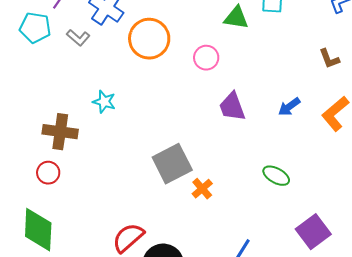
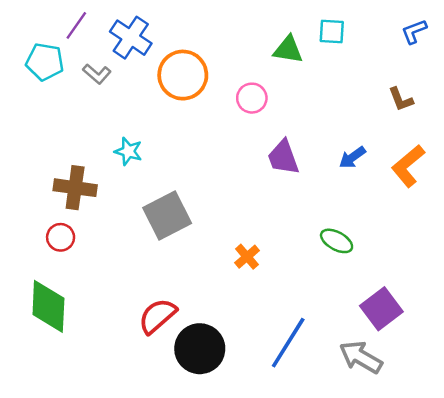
gray square: (172, 164) -> (167, 216), moved

